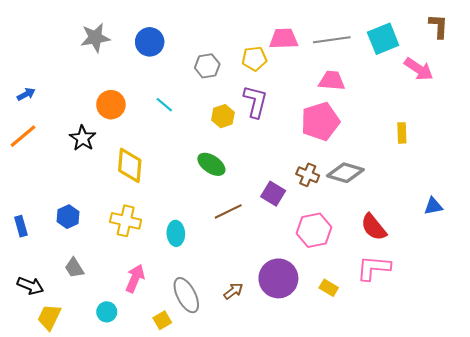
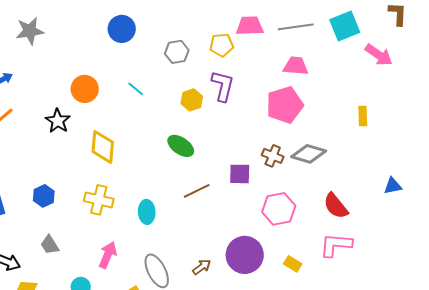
gray star: (95, 38) -> (30, 31), moved
purple square: (273, 194) -> (240, 174), turned -30

